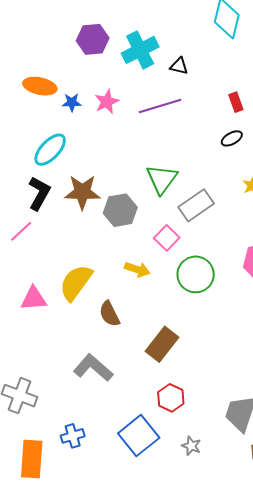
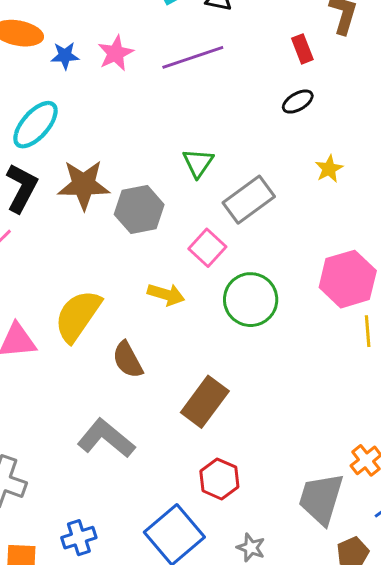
green triangle: (162, 179) -> (198, 163), size x0.7

